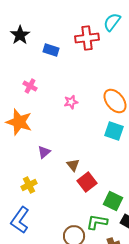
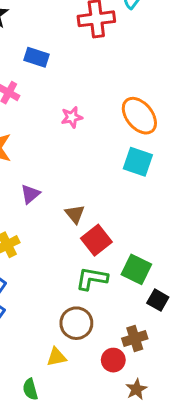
blue rectangle: (51, 50) -> (36, 57), moved
green L-shape: (97, 222) -> (92, 279), moved

